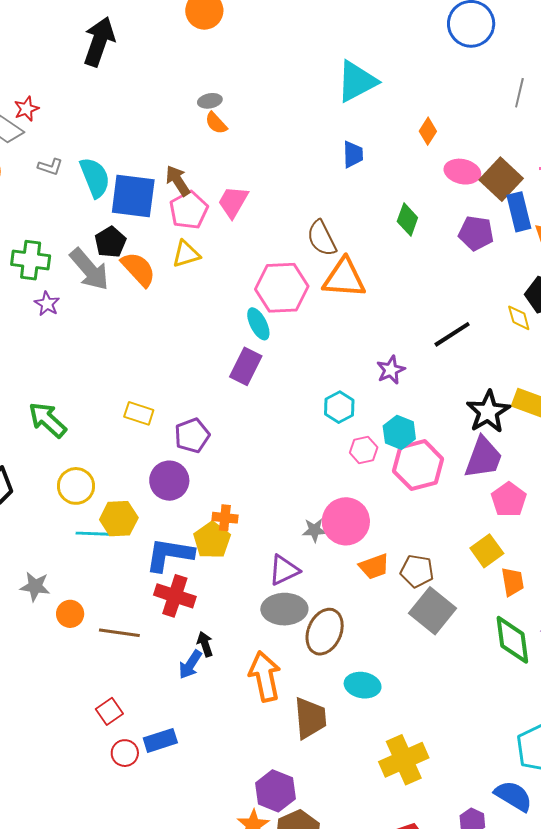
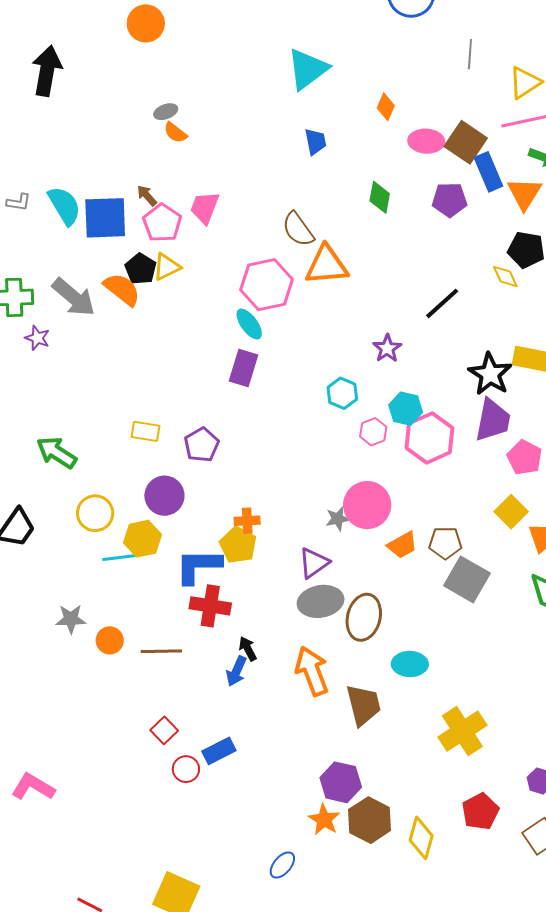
brown arrow: (178, 181) -> (147, 196), size x0.7
black pentagon: (110, 242) -> (141, 269), moved
purple circle: (169, 481) -> (164, 496), moved

